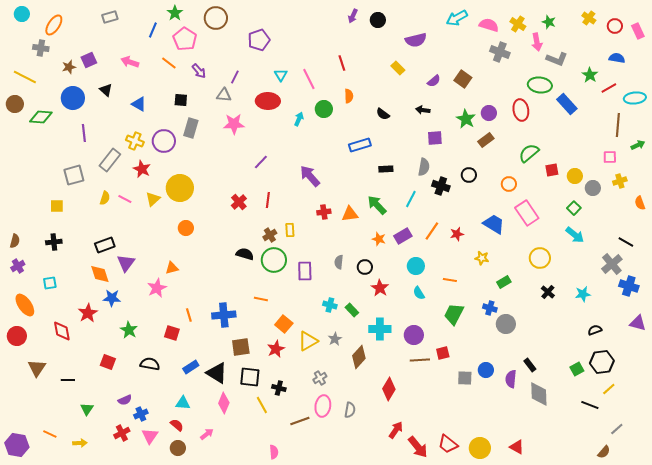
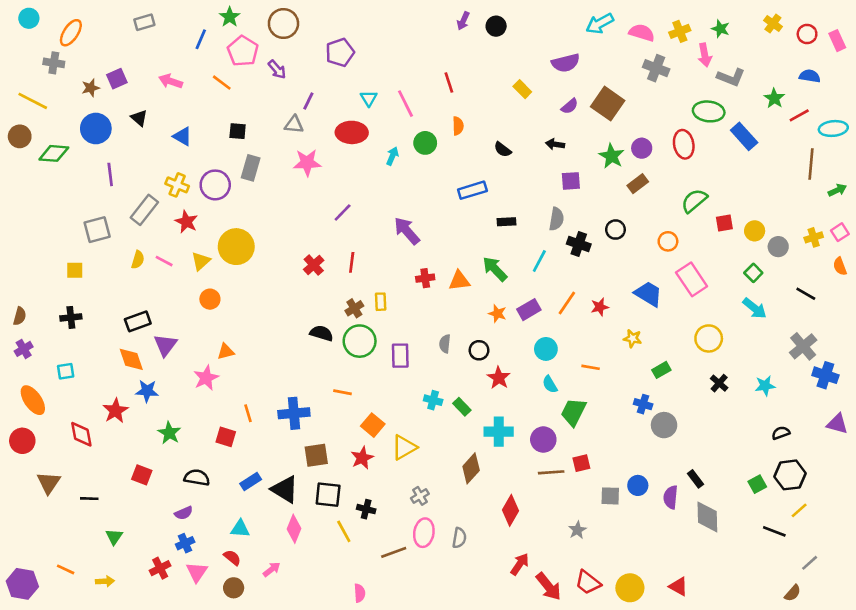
yellow cross: (518, 24) -> (680, 31), turned 35
purple semicircle: (416, 40) -> (566, 63), moved
purple arrow: (199, 71) -> (277, 69), moved
brown square: (463, 79) -> (608, 104), size x1.4
pink square: (610, 157) -> (840, 232), moved, turned -32
orange circle: (186, 228) -> (210, 299), moved
black line: (626, 242) -> (806, 294), moved
green trapezoid: (454, 314) -> (573, 412), moved
gray star: (335, 339) -> (577, 530), moved
purple semicircle: (125, 400) -> (184, 513), moved

